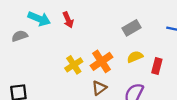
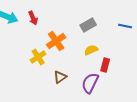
orange cross: (101, 61) -> (56, 41), moved
red rectangle: (157, 66) -> (105, 65), moved

